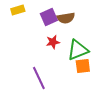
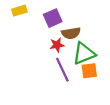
brown semicircle: (66, 18) -> (71, 33), moved
purple line: (39, 78) -> (62, 70), moved

